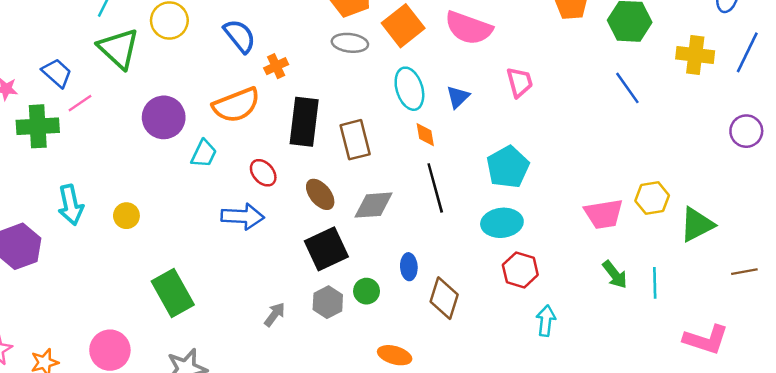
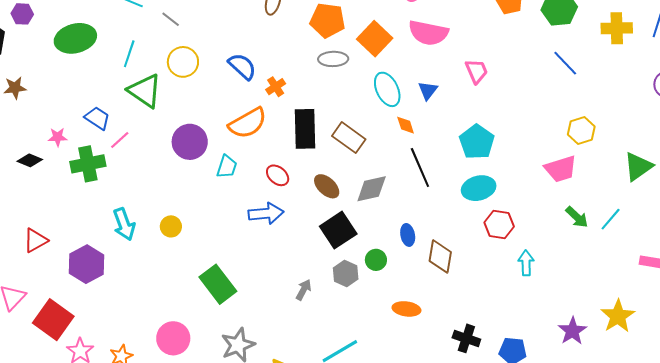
brown rectangle: (355, 140) -> (349, 138), turned -32
yellow hexagon: (652, 198) -> (581, 130), moved
cyan line: (655, 283) -> (611, 219), turned 50

